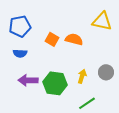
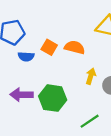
blue semicircle: (20, 53) -> (26, 57), moved
yellow arrow: (82, 76) -> (91, 76), moved

